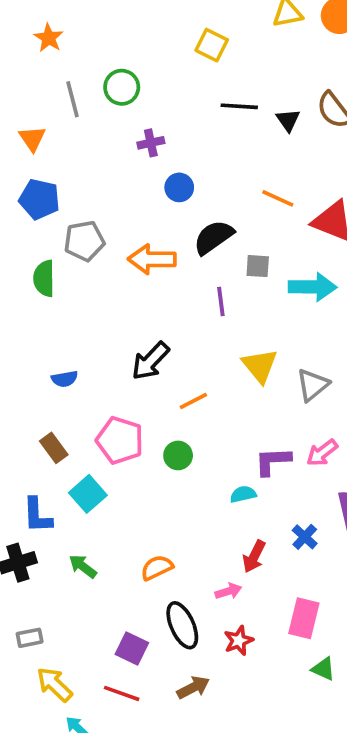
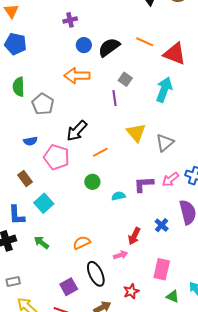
purple cross: (151, 143) -> (70, 20), moved
blue circle: (179, 187) -> (84, 45), moved
black semicircle: (214, 237) -> (109, 47), moved
gray pentagon: (84, 241) -> (43, 104), moved, turned -30
gray square: (258, 266) -> (125, 79), moved, turned 32
cyan arrow: (313, 287) -> (164, 90), turned -70
pink pentagon: (120, 440) -> (57, 157), moved
cyan semicircle: (243, 494) -> (118, 196), moved
red star: (239, 641) -> (131, 291), moved
purple square: (132, 649) -> (69, 287), turned 36

